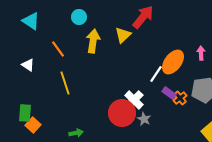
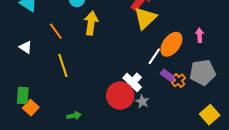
yellow triangle: (123, 35) -> (145, 18), moved, size x1.4

